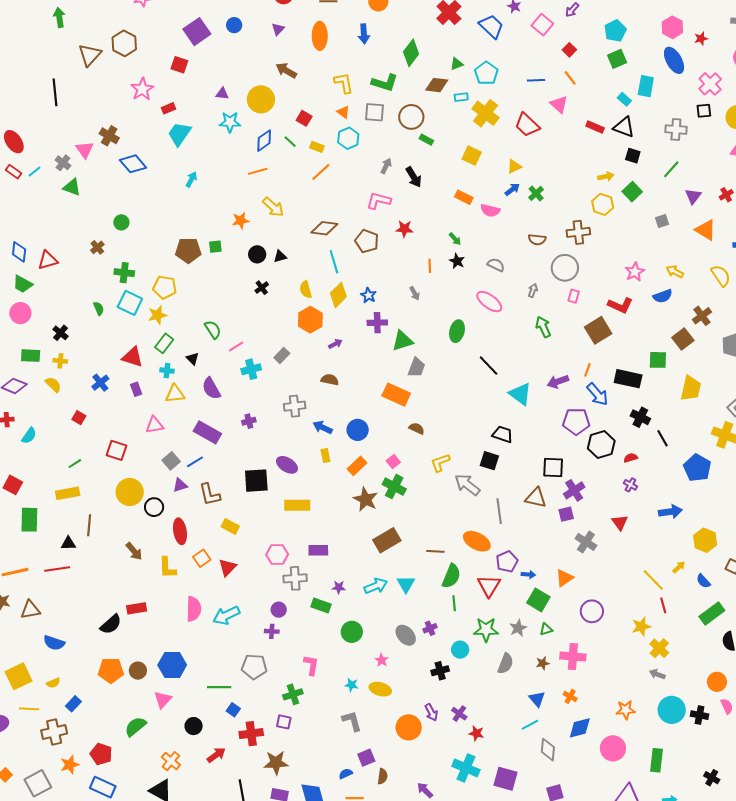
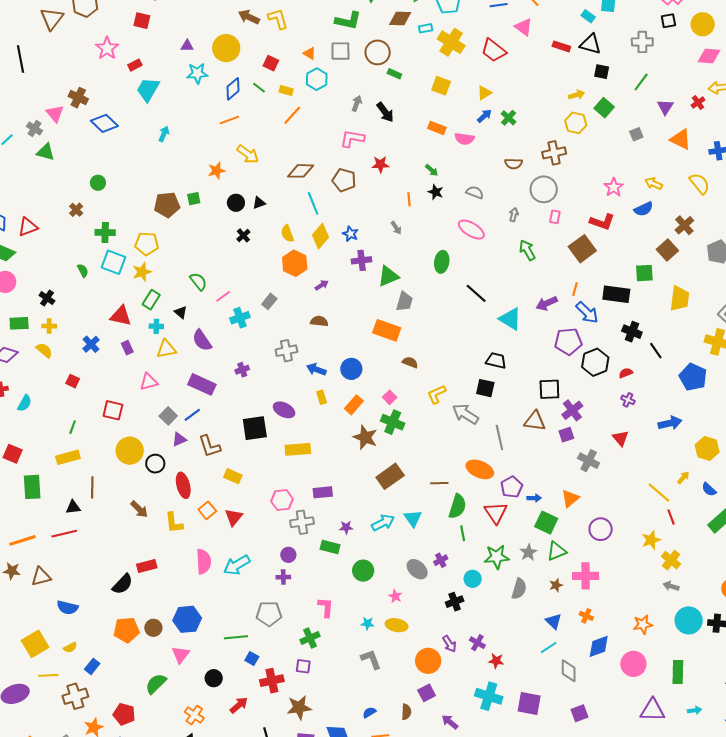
yellow L-shape: (344, 83) -> (278, 19), moved
green line: (75, 464) -> (73, 427), turned -32
green triangle: (546, 629) -> (556, 551), size x1.5
purple square: (366, 758) -> (427, 693), moved

